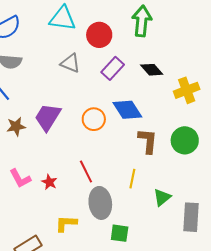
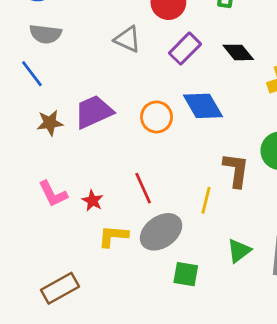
purple trapezoid: (48, 117) -> (94, 112), turned 32
brown L-shape: (148, 141) -> (236, 170), moved
green triangle: (162, 197) -> (239, 251), moved
gray ellipse: (100, 203) -> (161, 232), turned 60
yellow L-shape: (66, 223) -> (113, 236), moved

